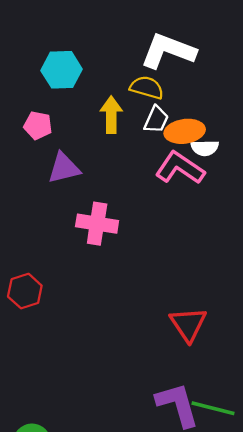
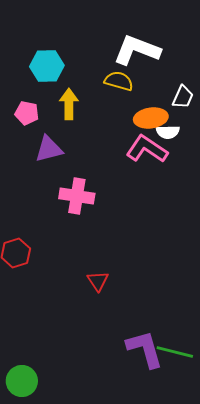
yellow arrow: (111, 115) -> (69, 104), moved
white trapezoid: (156, 120) -> (183, 97), moved
red triangle: (188, 324) -> (98, 281), moved, size x0.7

